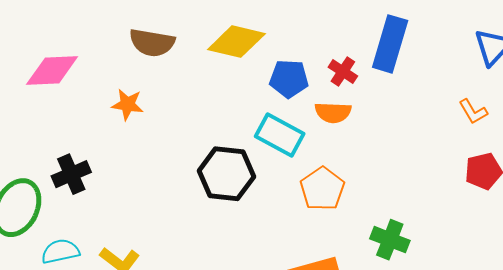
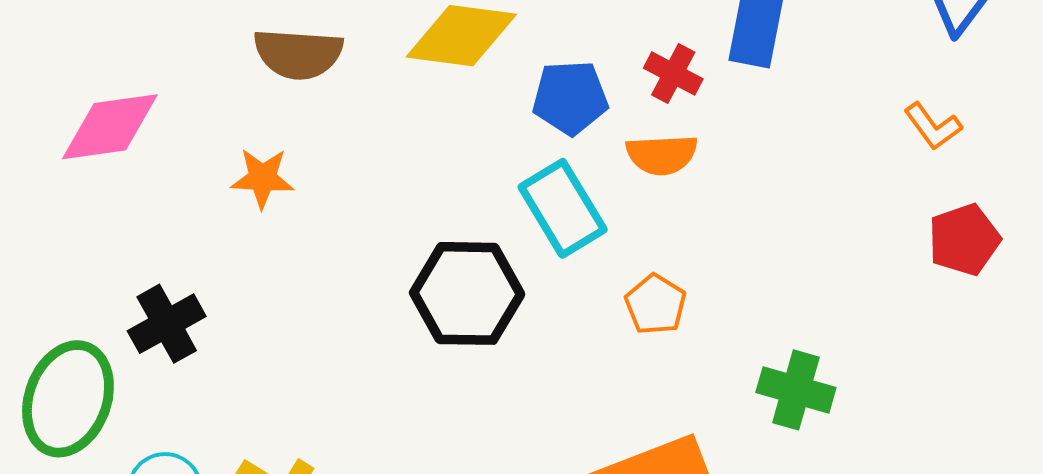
cyan rectangle: (280, 135) -> (563, 208), turned 36
orange pentagon: (322, 189) -> (656, 304), size x0.7

